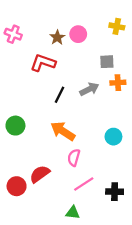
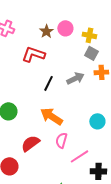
yellow cross: (117, 26) -> (89, 35), moved
gray square: (107, 62) -> (91, 53), turned 32
red semicircle: (40, 174) -> (30, 143), moved
pink line: (84, 184) -> (79, 156), moved

